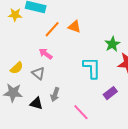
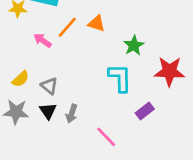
green star: (112, 44) -> (134, 46), moved
pink arrow: (46, 54) -> (43, 40), moved
black triangle: (36, 103) -> (48, 111), moved, turned 40

